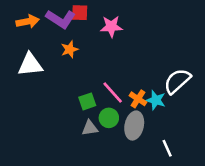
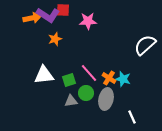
orange arrow: (28, 21) -> (32, 18), moved
white triangle: (30, 65) -> (44, 75), moved
white semicircle: (177, 81) -> (145, 45), moved

